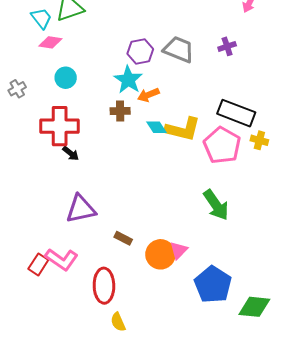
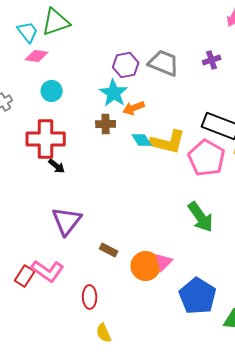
purple triangle: (81, 209) -> (67, 221), turned -40
red ellipse: (104, 286) -> (90, 297), size x0.7

